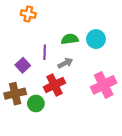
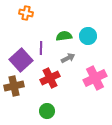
gray arrow: (65, 63) -> (68, 58), moved
purple square: (23, 65) -> (21, 60), size x1.6
green circle: (36, 103) -> (47, 111), moved

